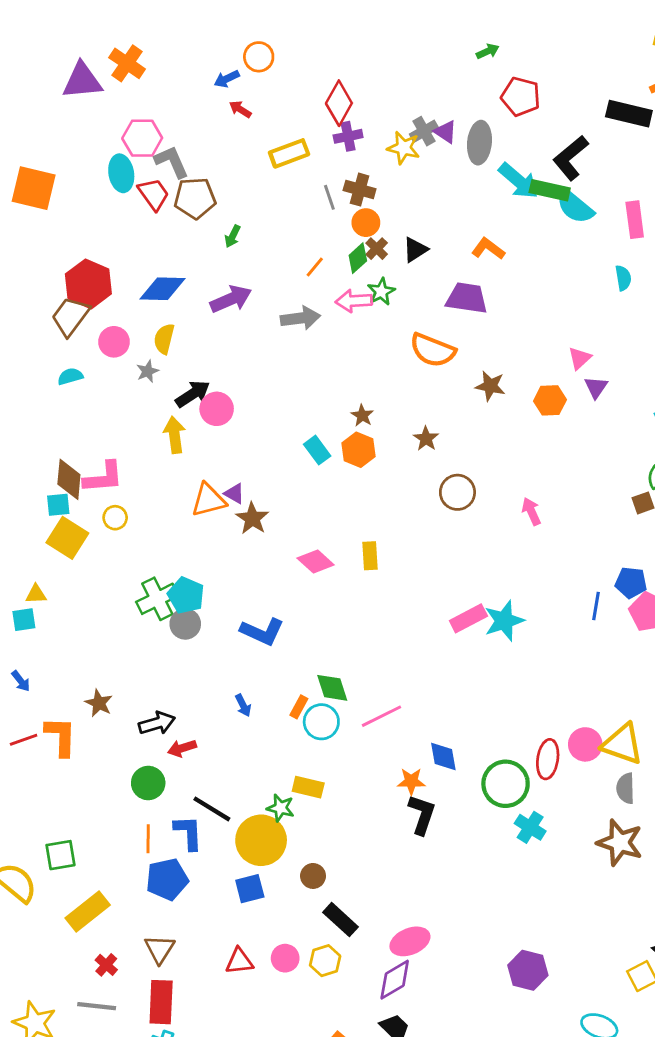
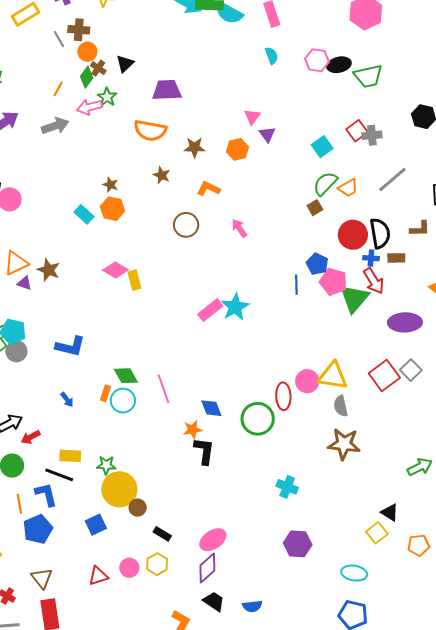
orange L-shape: (488, 249) -> (208, 189), moved
brown star: (426, 439) -> (162, 175), moved
purple triangle: (234, 494) -> (24, 283), moved
pink diamond: (316, 562) -> (115, 270), moved
blue pentagon: (631, 583) -> (317, 264), turned 30
pink line: (382, 716) -> (164, 389), turned -72
yellow rectangle: (308, 787) -> (70, 456), moved
cyan cross: (530, 827) -> (287, 487), moved
yellow circle: (261, 840) -> (119, 489), moved
black rectangle: (340, 920) -> (162, 534), size x0.7

